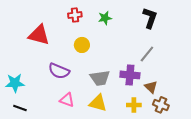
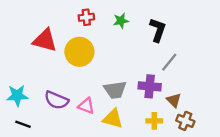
black L-shape: (150, 18) -> (158, 30), moved
yellow circle: (82, 45) -> (79, 52), moved, size x1.6
purple semicircle: (59, 71) -> (56, 100), moved
pink triangle: (67, 100) -> (86, 106), moved

